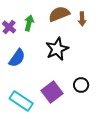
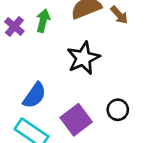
brown arrow: (82, 19) -> (119, 15), turned -40
blue semicircle: (17, 58) -> (34, 95), moved

